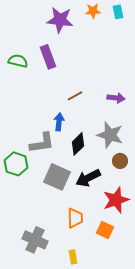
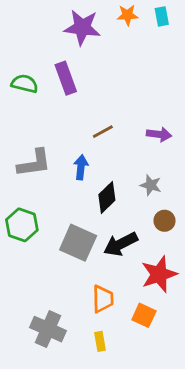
gray star: (110, 135) -> (151, 185), size x0.6
gray L-shape: (42, 143) -> (34, 163), moved
yellow rectangle: (73, 257) -> (100, 341), moved

